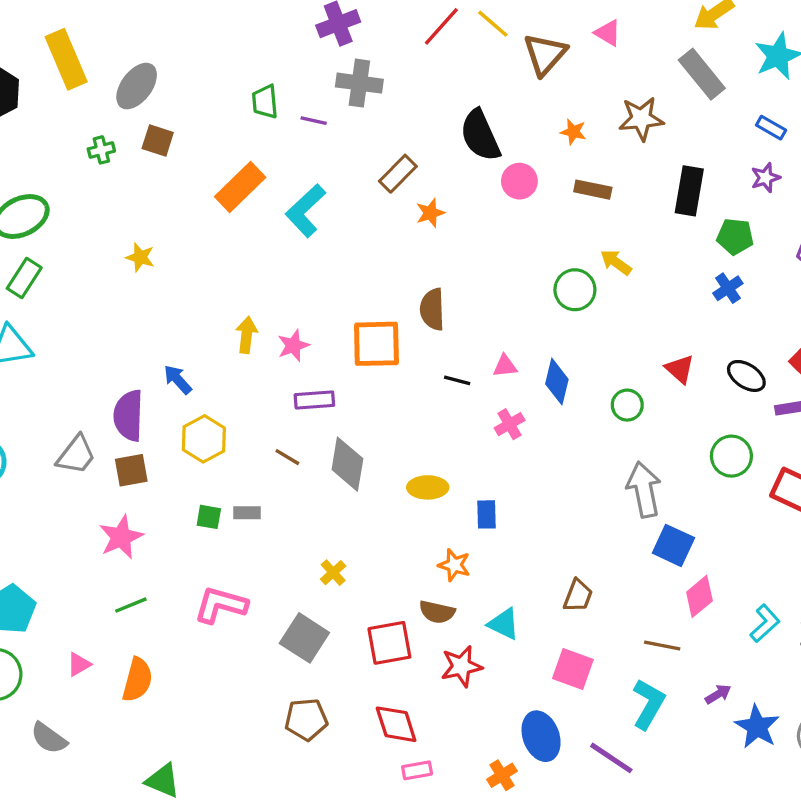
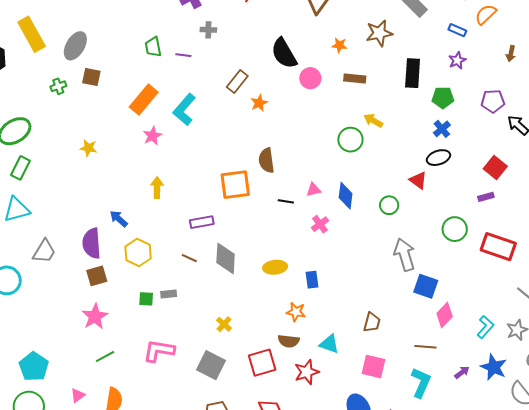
gray cross: (359, 83) -> (208, 30), size x0.6
pink star: (293, 346) -> (152, 136), moved
black ellipse: (746, 376) -> (438, 158), moved, turned -45
gray trapezoid: (76, 455) -> (44, 251), moved
blue star: (757, 727) -> (494, 367), moved

